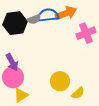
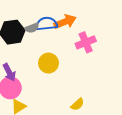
yellow circle: (60, 81) -> (48, 63), moved

